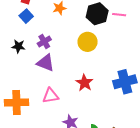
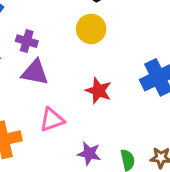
purple cross: (44, 41) -> (27, 41), turned -32

